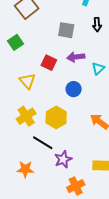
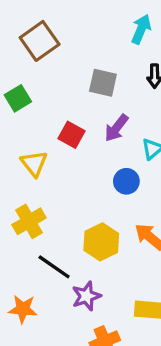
purple arrow: (76, 57) -> (116, 128), turned -48
blue circle: (74, 89) -> (126, 181), moved
yellow hexagon: (56, 117) -> (101, 242), moved

